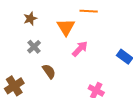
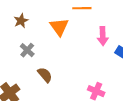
pink arrow: (80, 49) -> (103, 36), moved, turned 138

